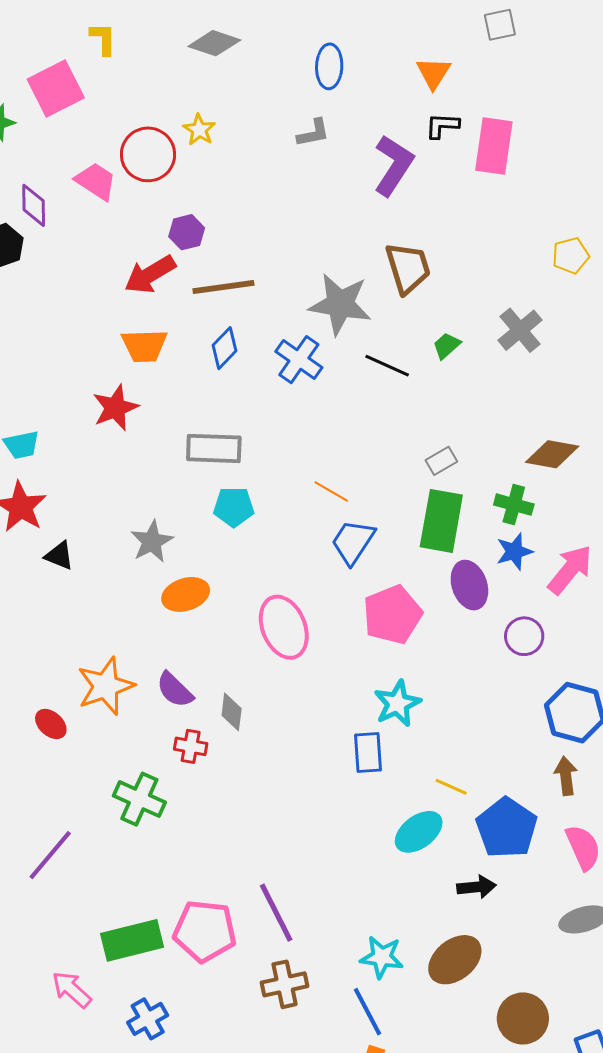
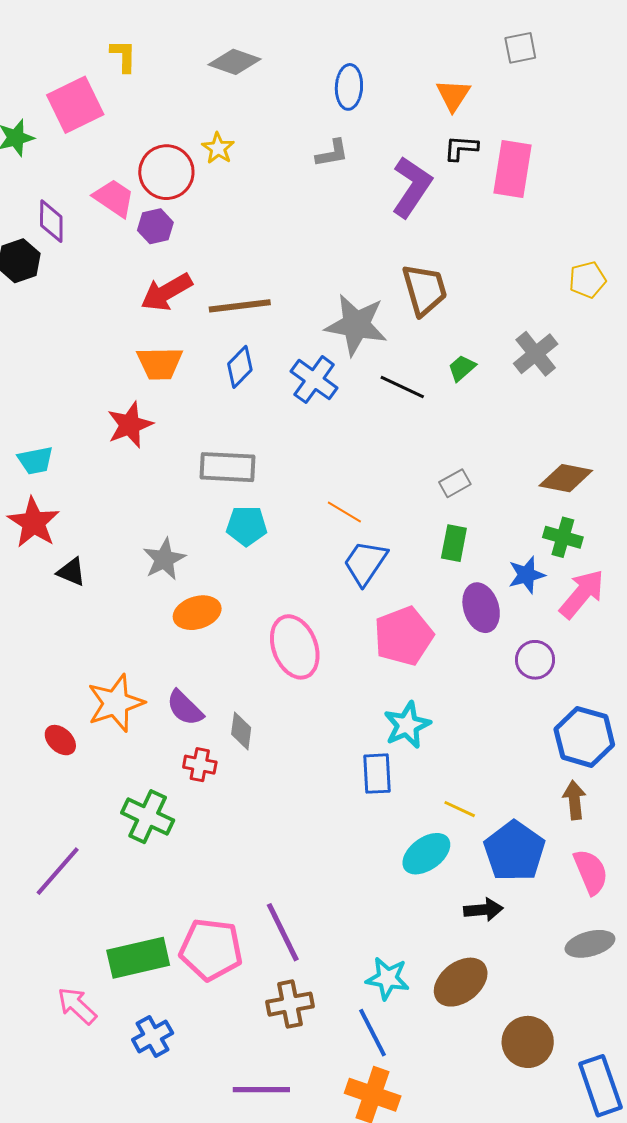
purple hexagon: (187, 232) -> (155, 226), moved
green cross: (514, 505) -> (563, 537), moved
green rectangle: (441, 521) -> (454, 543), size x0.6

